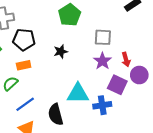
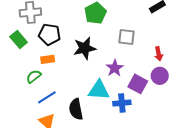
black star: (61, 51) -> (85, 48), size x1.6
red arrow: (126, 59) -> (159, 54), moved
purple star: (102, 61) -> (115, 68), moved

